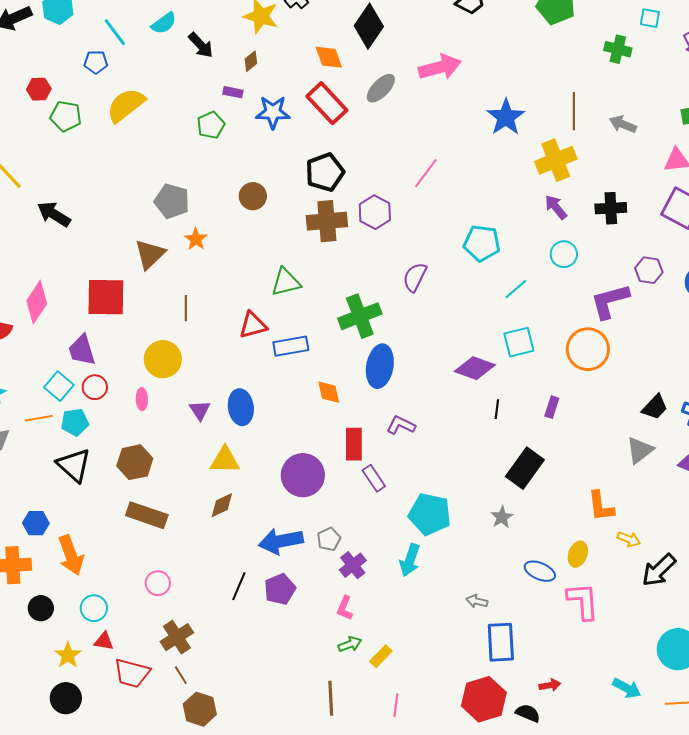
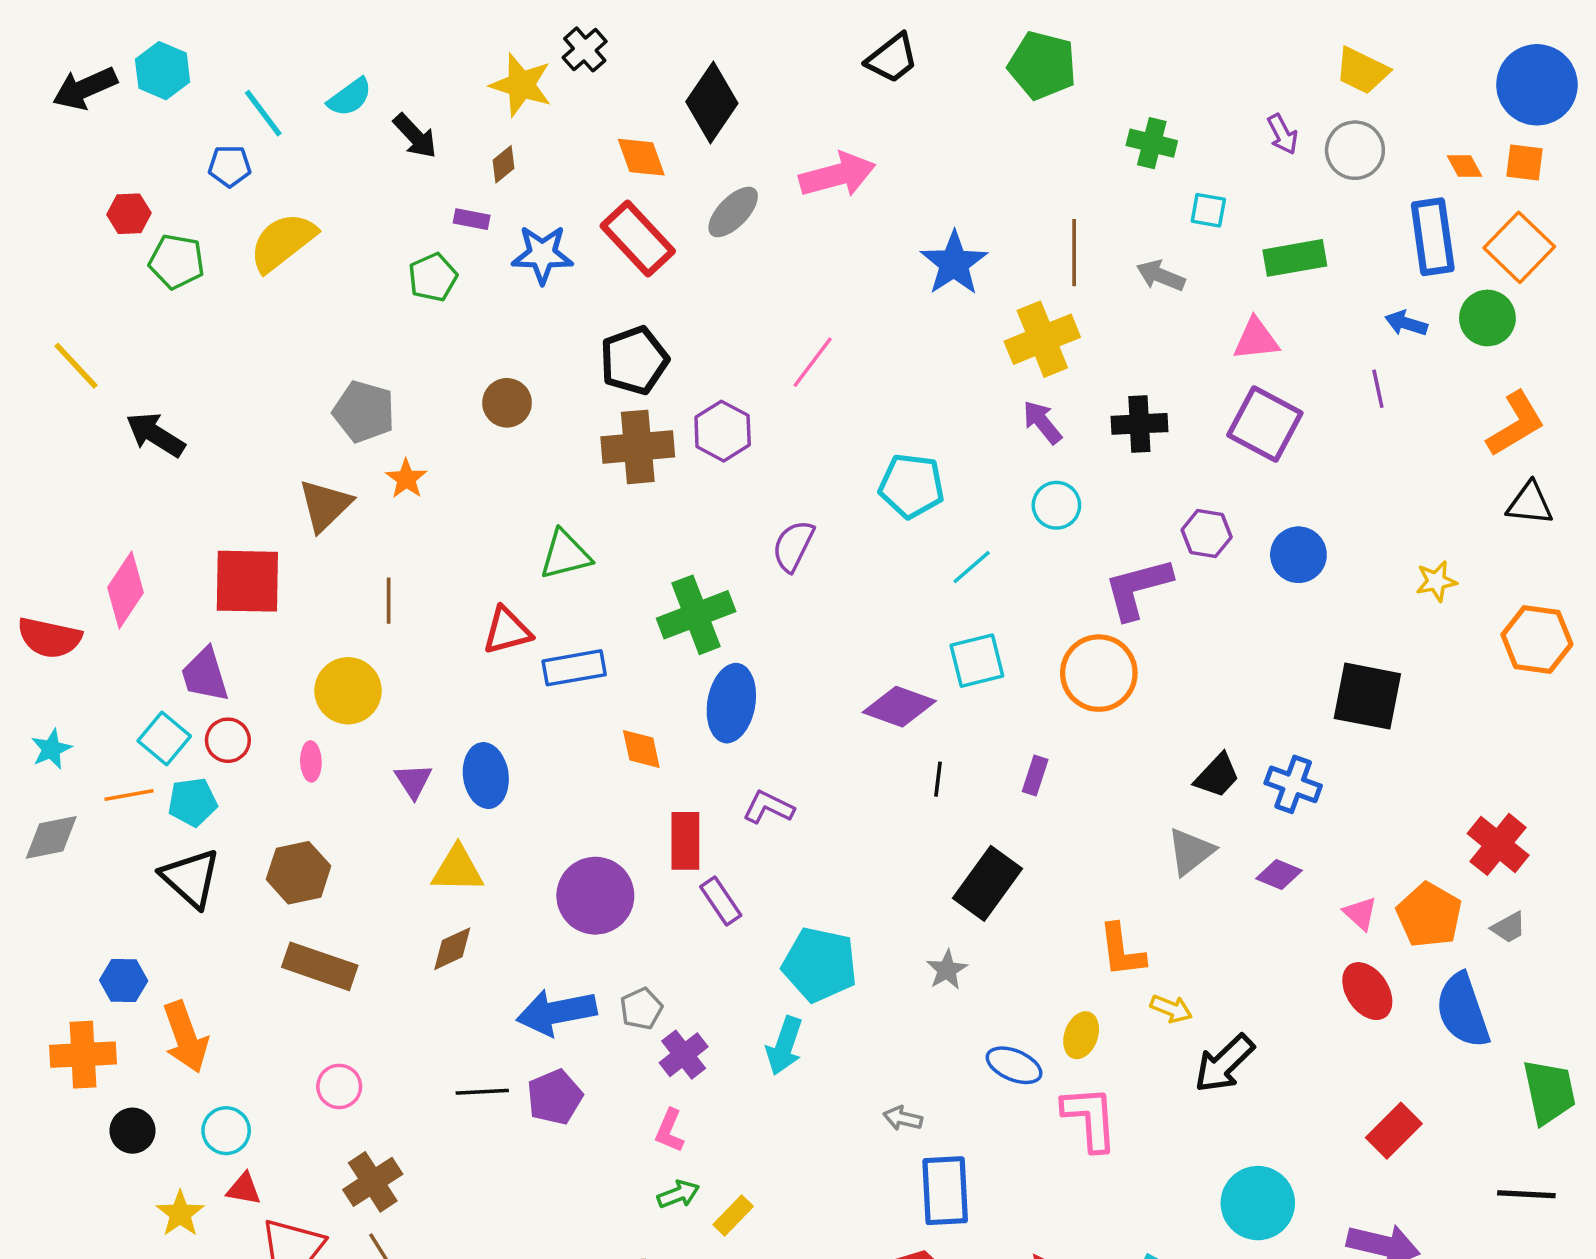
cyan square: (650, 18) -> (1208, 210), moved
black line: (239, 586) -> (482, 1092), turned 64

